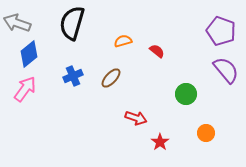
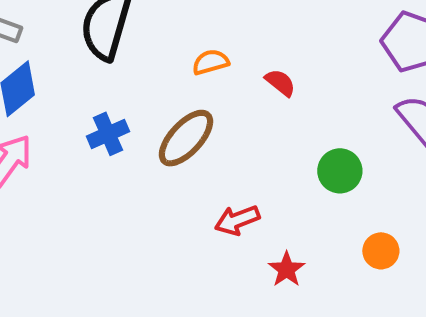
brown ellipse: (111, 78) -> (186, 138), size x1.4
red arrow: (136, 118) -> (237, 220), turned 140

